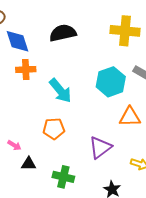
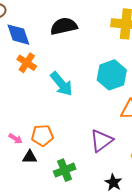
orange cross: (26, 70) -> (27, 63), turned 36
orange pentagon: (54, 129) -> (42, 135), moved
green cross: (63, 177) -> (65, 170), turned -35

